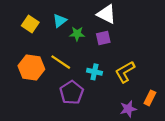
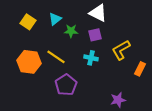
cyan cross: (94, 72) -> (91, 58), moved
yellow L-shape: (125, 72) -> (121, 50), moved
orange rectangle: (150, 98) -> (140, 69), moved

